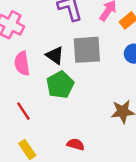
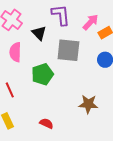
black triangle: (55, 55) -> (39, 33), moved

